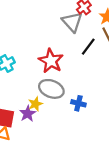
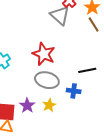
black line: (88, 47) -> (87, 70), moved, turned 48
yellow star: (35, 104) -> (49, 105), moved

